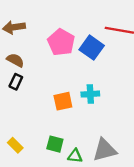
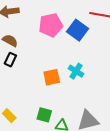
pink pentagon: (61, 42) -> (51, 25), turned 30
cyan cross: (90, 94) -> (76, 71), turned 35

